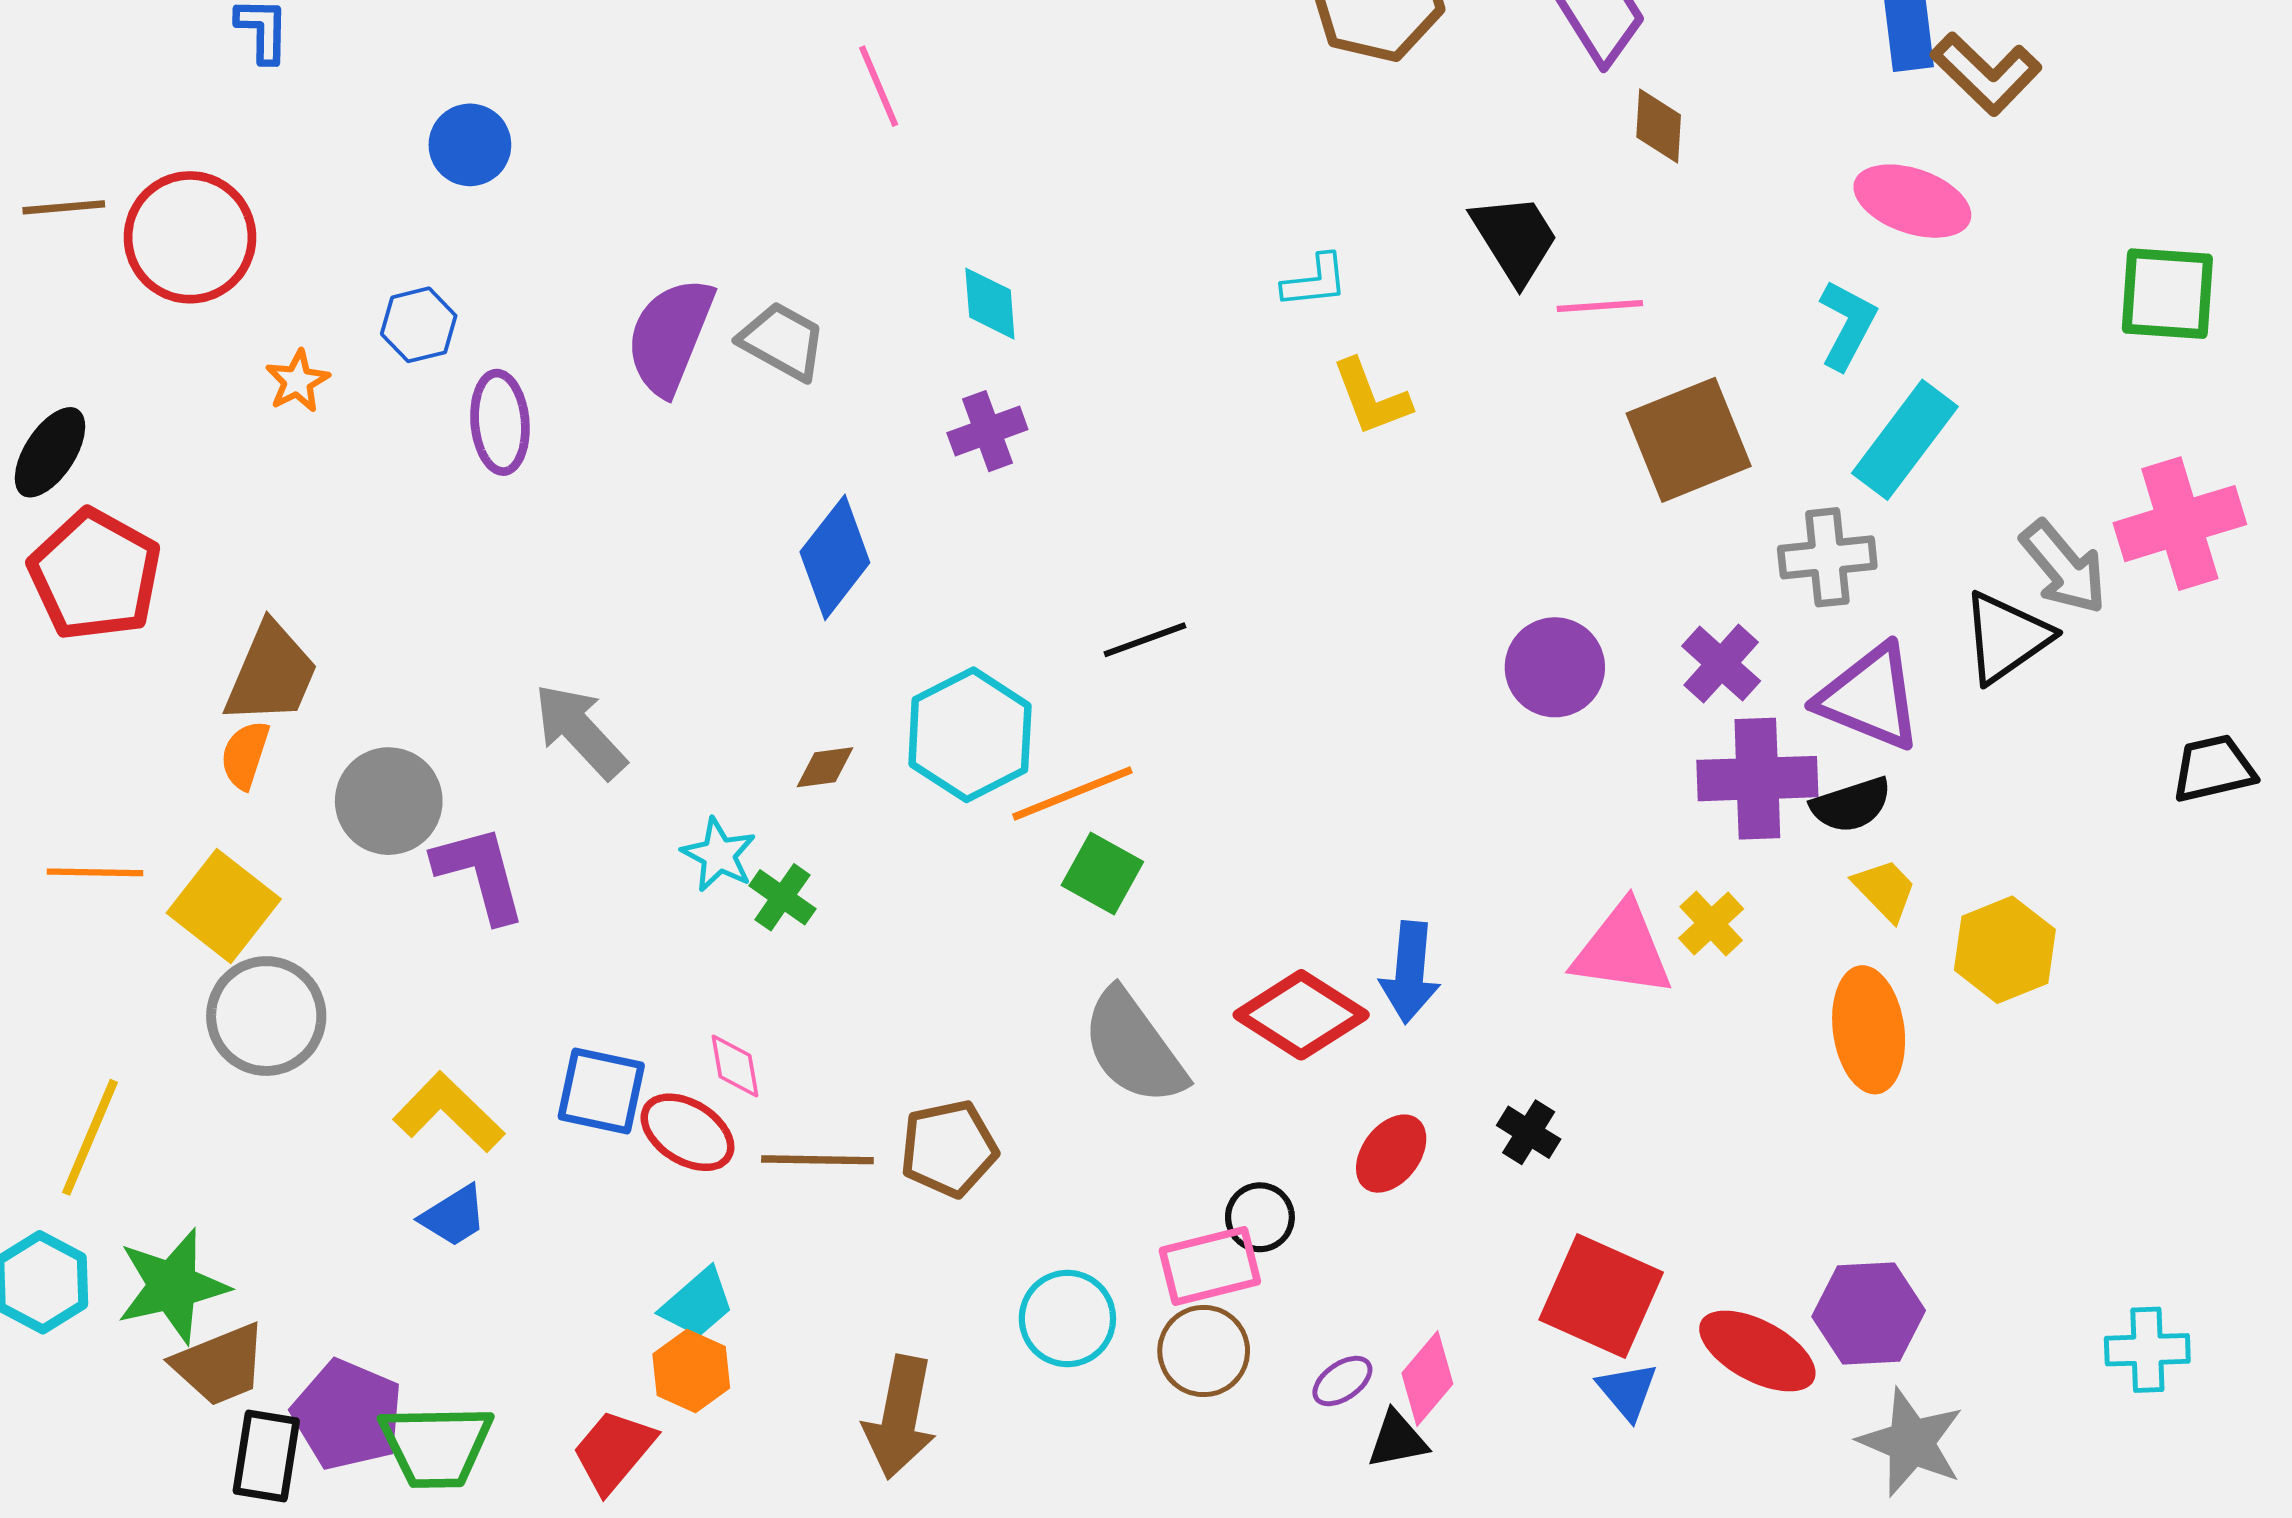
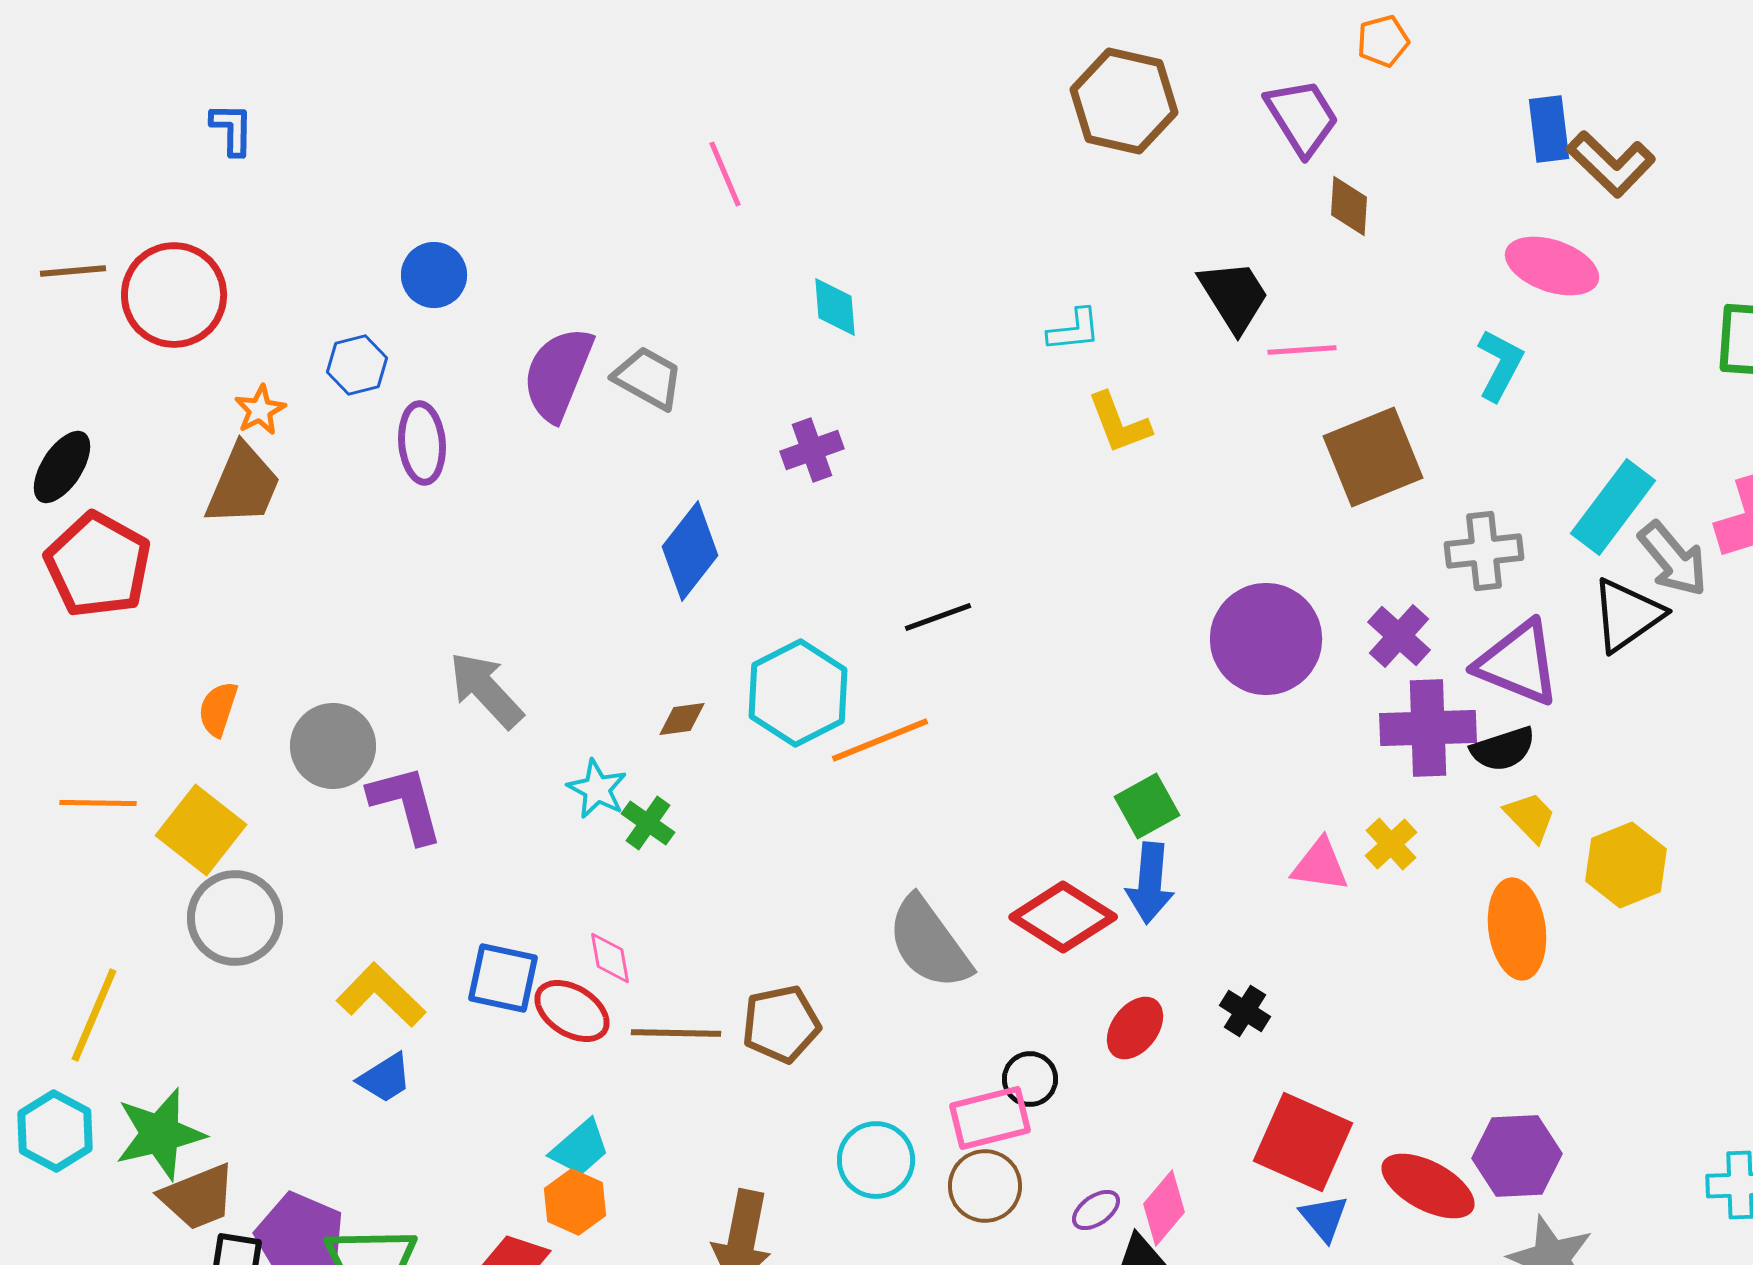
blue circle: (470, 145) -> (434, 275), moved
cyan diamond: (990, 304) -> (835, 307), moved
cyan rectangle: (1905, 440) -> (1613, 507), moved
purple circle: (1555, 667) -> (1266, 639), size x1.4
brown trapezoid: (271, 674) -> (243, 485), moved
green square: (1102, 874) -> (1147, 806), moved, turned 32
pink triangle: (1622, 950) -> (1320, 865), size x0.7

